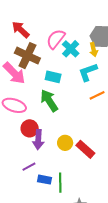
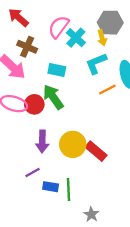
brown cross: (27, 56) -> (27, 47), size x0.7
red circle: (30, 128) -> (34, 104), moved
yellow circle: (65, 143) -> (73, 144), size x1.5

